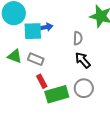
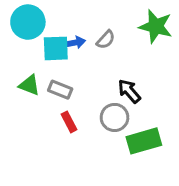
gray semicircle: (78, 38) -> (106, 40), moved, turned 40
gray circle: (84, 88) -> (115, 117), moved
green rectangle: (57, 94) -> (144, 141), moved

